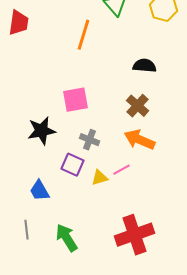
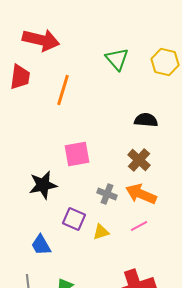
orange line: (84, 35) -> (63, 90), moved
gray cross: (90, 140) -> (107, 194), moved
pink line: (122, 170) -> (139, 226), moved

